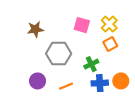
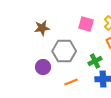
purple circle: (38, 81) -> (43, 67), moved

